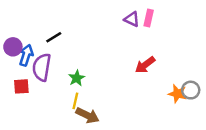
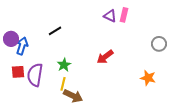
black line: (54, 37) -> (55, 31), moved
red arrow: (145, 65) -> (105, 57), moved
purple semicircle: (42, 67) -> (35, 75), moved
gray circle: (191, 90) -> (159, 44), moved

